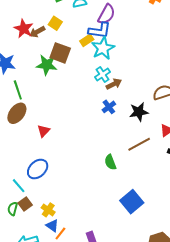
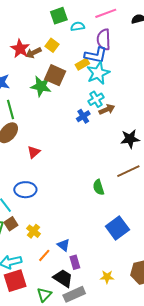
purple semicircle: (106, 14) -> (104, 40), turned 145
blue cross: (109, 107) -> (83, 116), moved
blue ellipse: (38, 169) -> (25, 190), turned 40
blue triangle: (52, 226) -> (64, 245), moved

